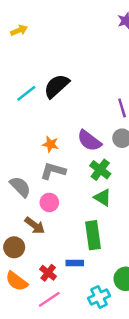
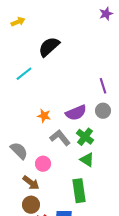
black semicircle: (57, 86) -> (49, 47), moved
purple semicircle: (89, 141) -> (76, 113), turned -60
gray L-shape: (53, 171) -> (60, 138), moved, turned 35
brown circle: (14, 247) -> (31, 205), moved

